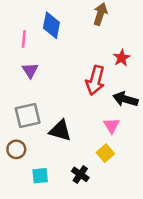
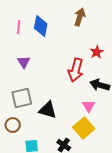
pink line: (24, 39) -> (19, 27), moved
yellow square: (105, 153) -> (84, 128), size x1.5

